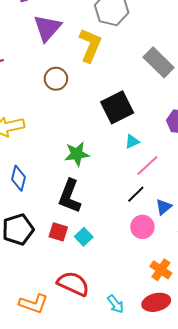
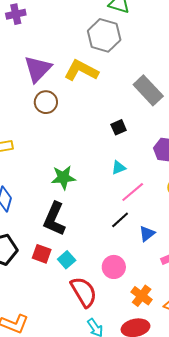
purple triangle: (47, 28) -> (38, 69), moved
yellow L-shape: (90, 45) -> (81, 70), turned -88
black square: (117, 107) -> (119, 127), moved, size x0.5
pink circle: (142, 227) -> (114, 267), moved
red semicircle: (73, 284) -> (84, 292), moved, turned 32

